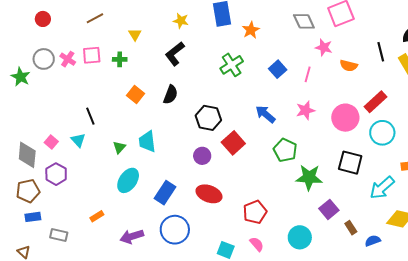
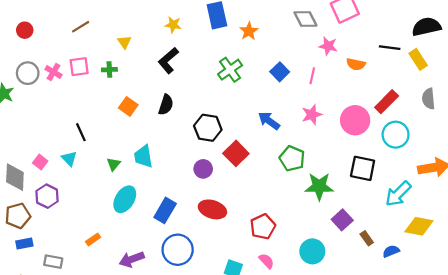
black line: (381, 52) -> (390, 48), turned -66

